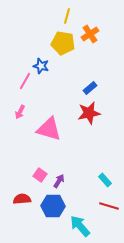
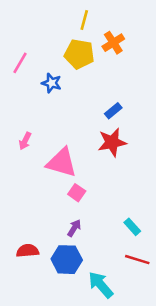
pink line: (25, 81) -> (20, 63), moved
pink square: (40, 175) -> (77, 193), moved

